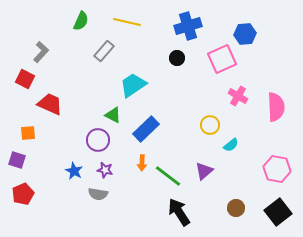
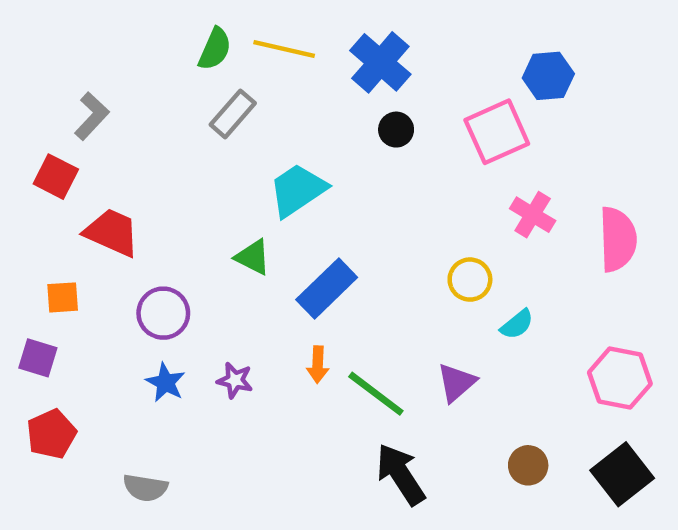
green semicircle: (81, 21) -> (215, 49), moved
blue cross: (188, 26) -> (380, 62), moved, turned -32
purple circle: (98, 140) -> (163, 313), moved
gray semicircle: (98, 194) -> (145, 488), moved

